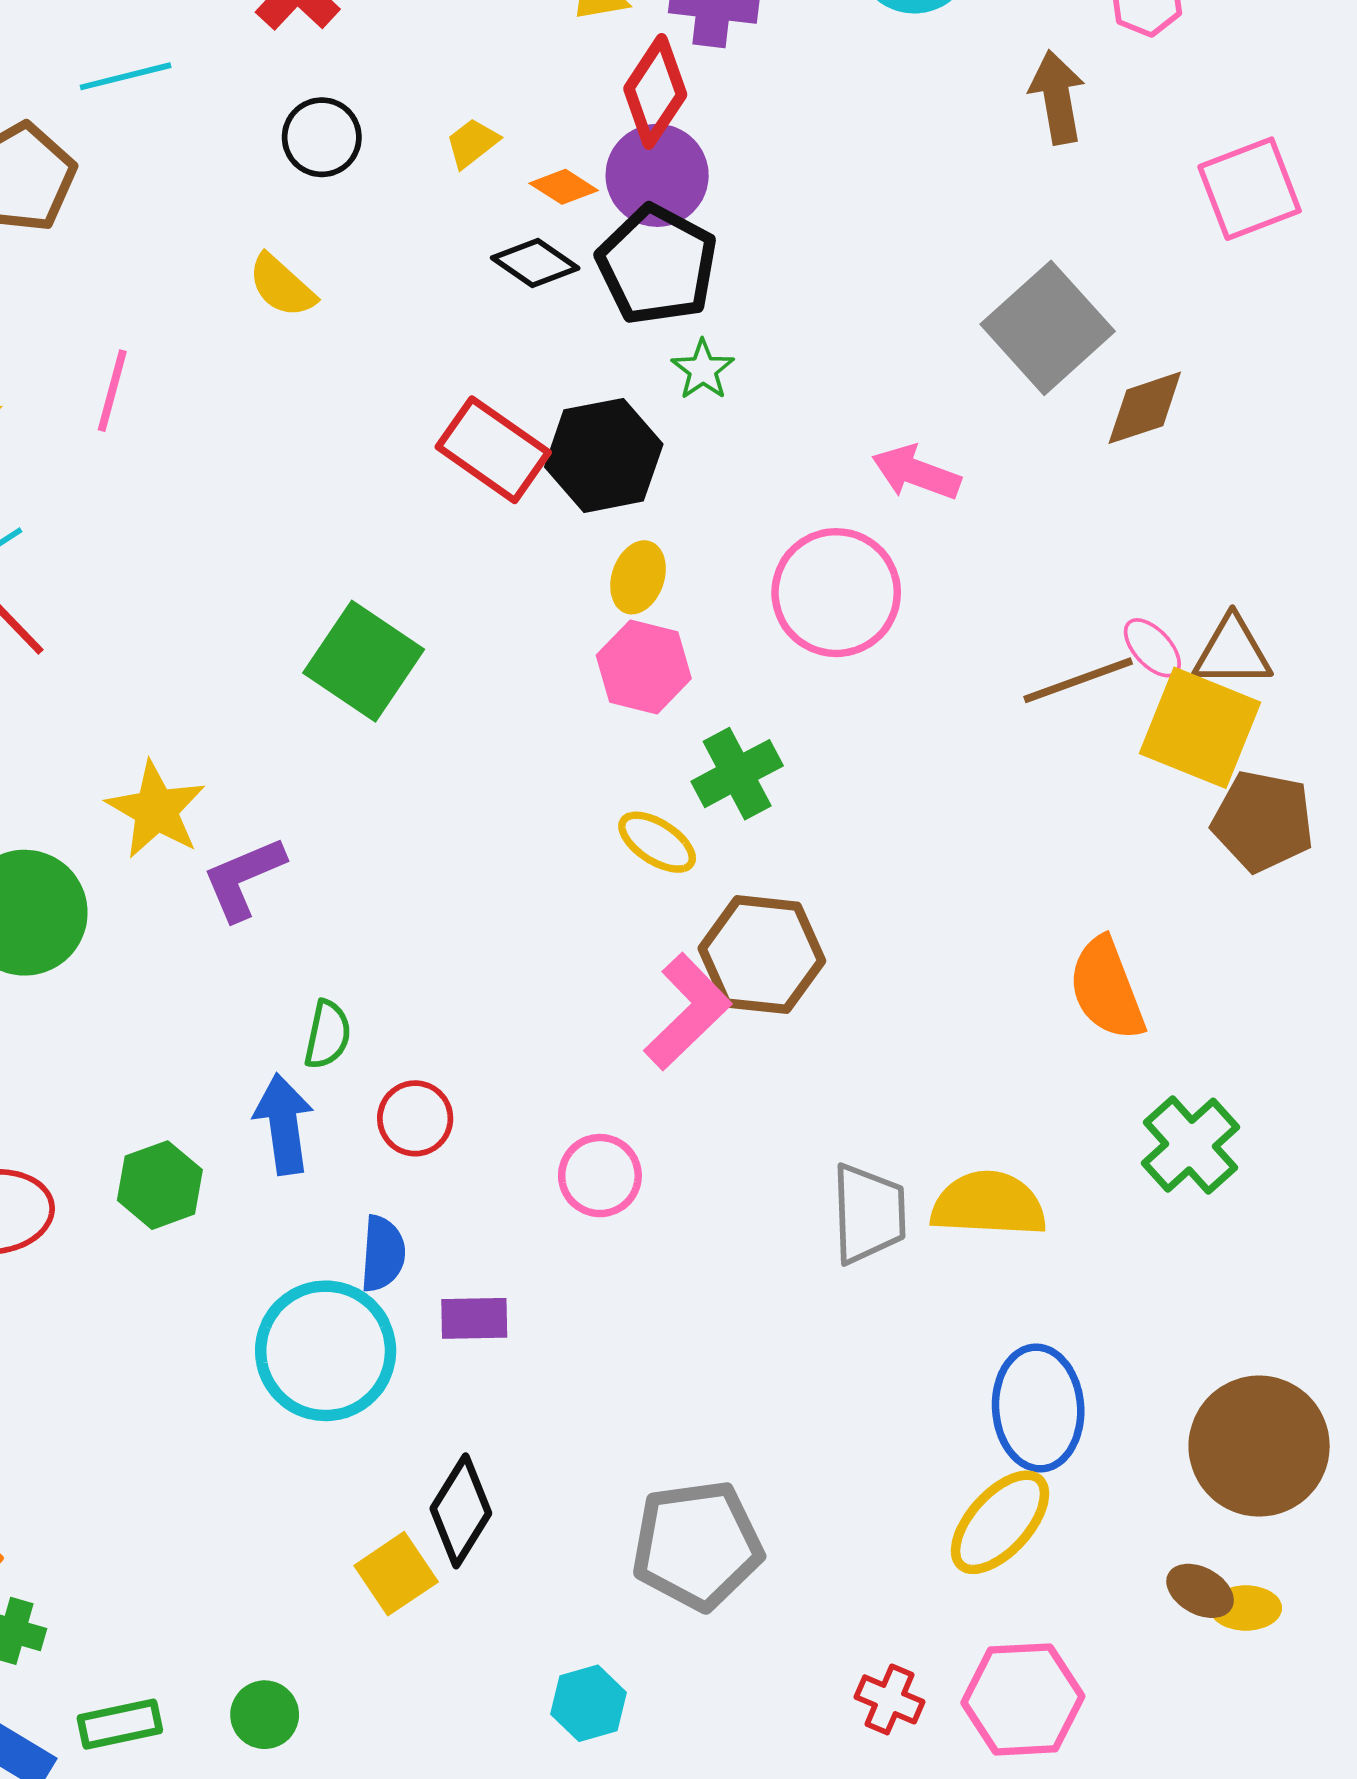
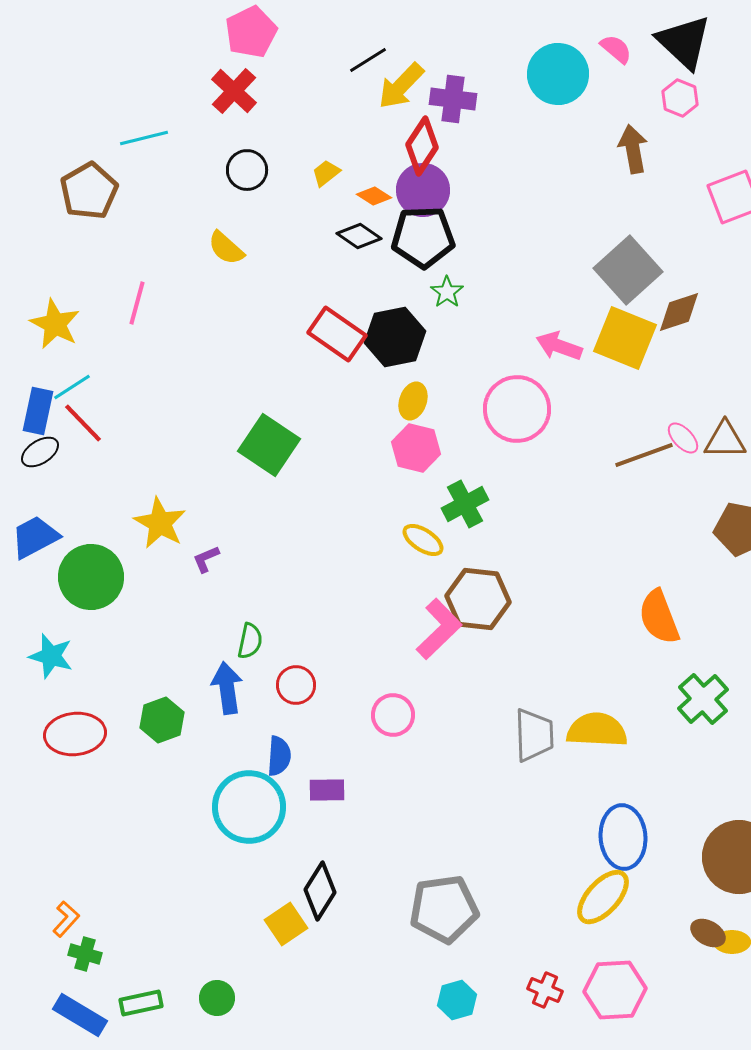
black pentagon: (657, 265) -> (423, 237), turned -30
yellow square: (1200, 728) -> (625, 338), moved
purple L-shape: (244, 878) -> (206, 559), size x0.6
cyan hexagon: (589, 1703) -> (457, 1000), moved

